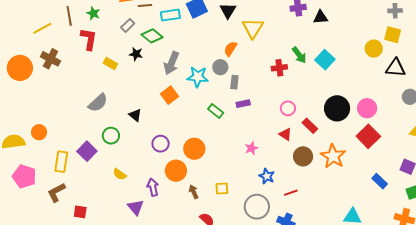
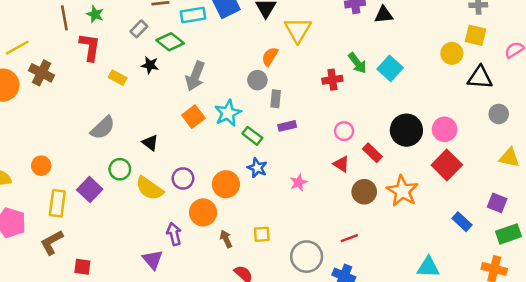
yellow line: (42, 28) -> (17, 48), moved
cyan star: (198, 77) -> (228, 113), moved, turned -30
orange circle: (39, 132) -> (41, 166), moved
yellow semicircle: (120, 174) -> (149, 188), moved, size x1.6
blue star: (267, 176) -> (257, 168), moved

